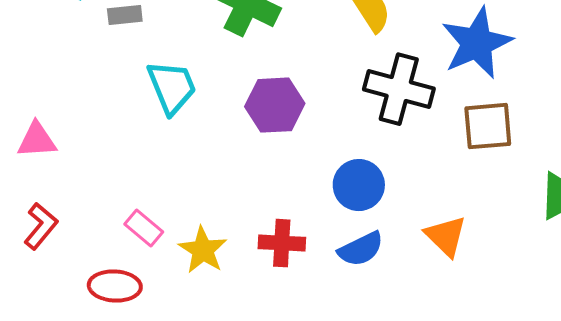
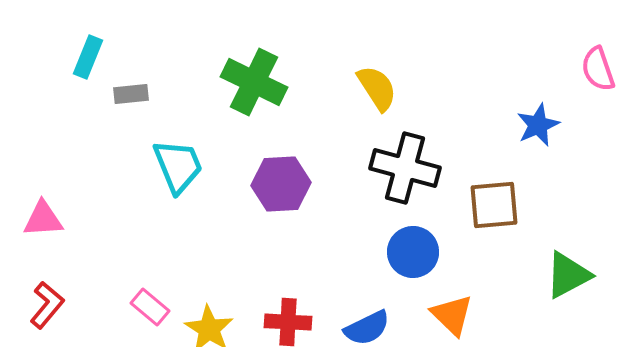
blue star: (477, 43) -> (538, 125), moved, size x0.6
blue circle: (359, 185) -> (413, 252), moved

